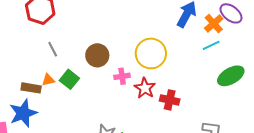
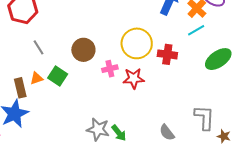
brown rectangle: (31, 88) -> (20, 88), turned 72
red star: (145, 88) -> (134, 78), turned -30
red cross: (170, 100) -> (167, 54), moved

